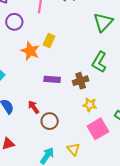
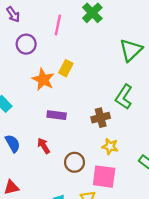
purple rectangle: (52, 79) -> (57, 115), moved
brown circle: (50, 121) -> (75, 162), moved
pink square: (98, 129) -> (104, 177), moved, turned 35

